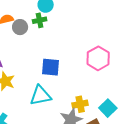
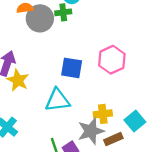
gray circle: (20, 27) -> (40, 18), size x1.5
pink hexagon: (98, 58) -> (112, 60), moved

